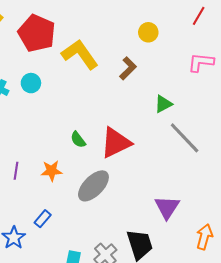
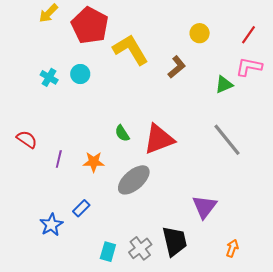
red line: (199, 16) -> (249, 35), moved
green triangle: (163, 104) -> (224, 85), moved
orange arrow: (204, 237) -> (232, 248), moved, size x0.7

